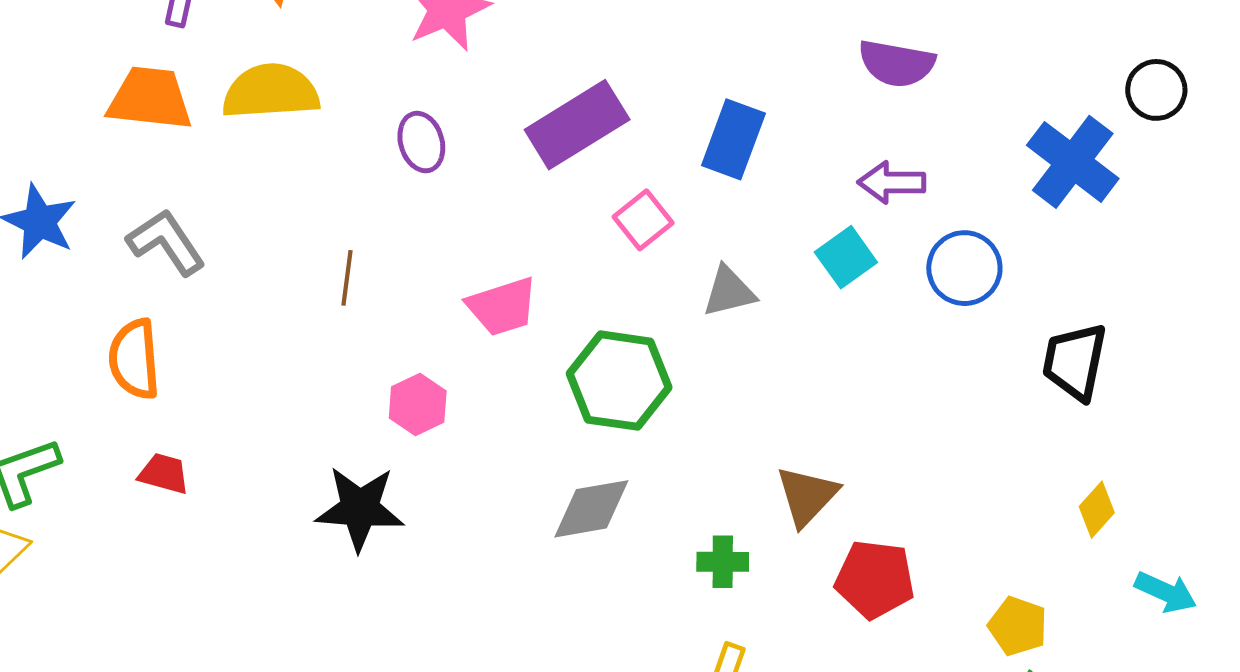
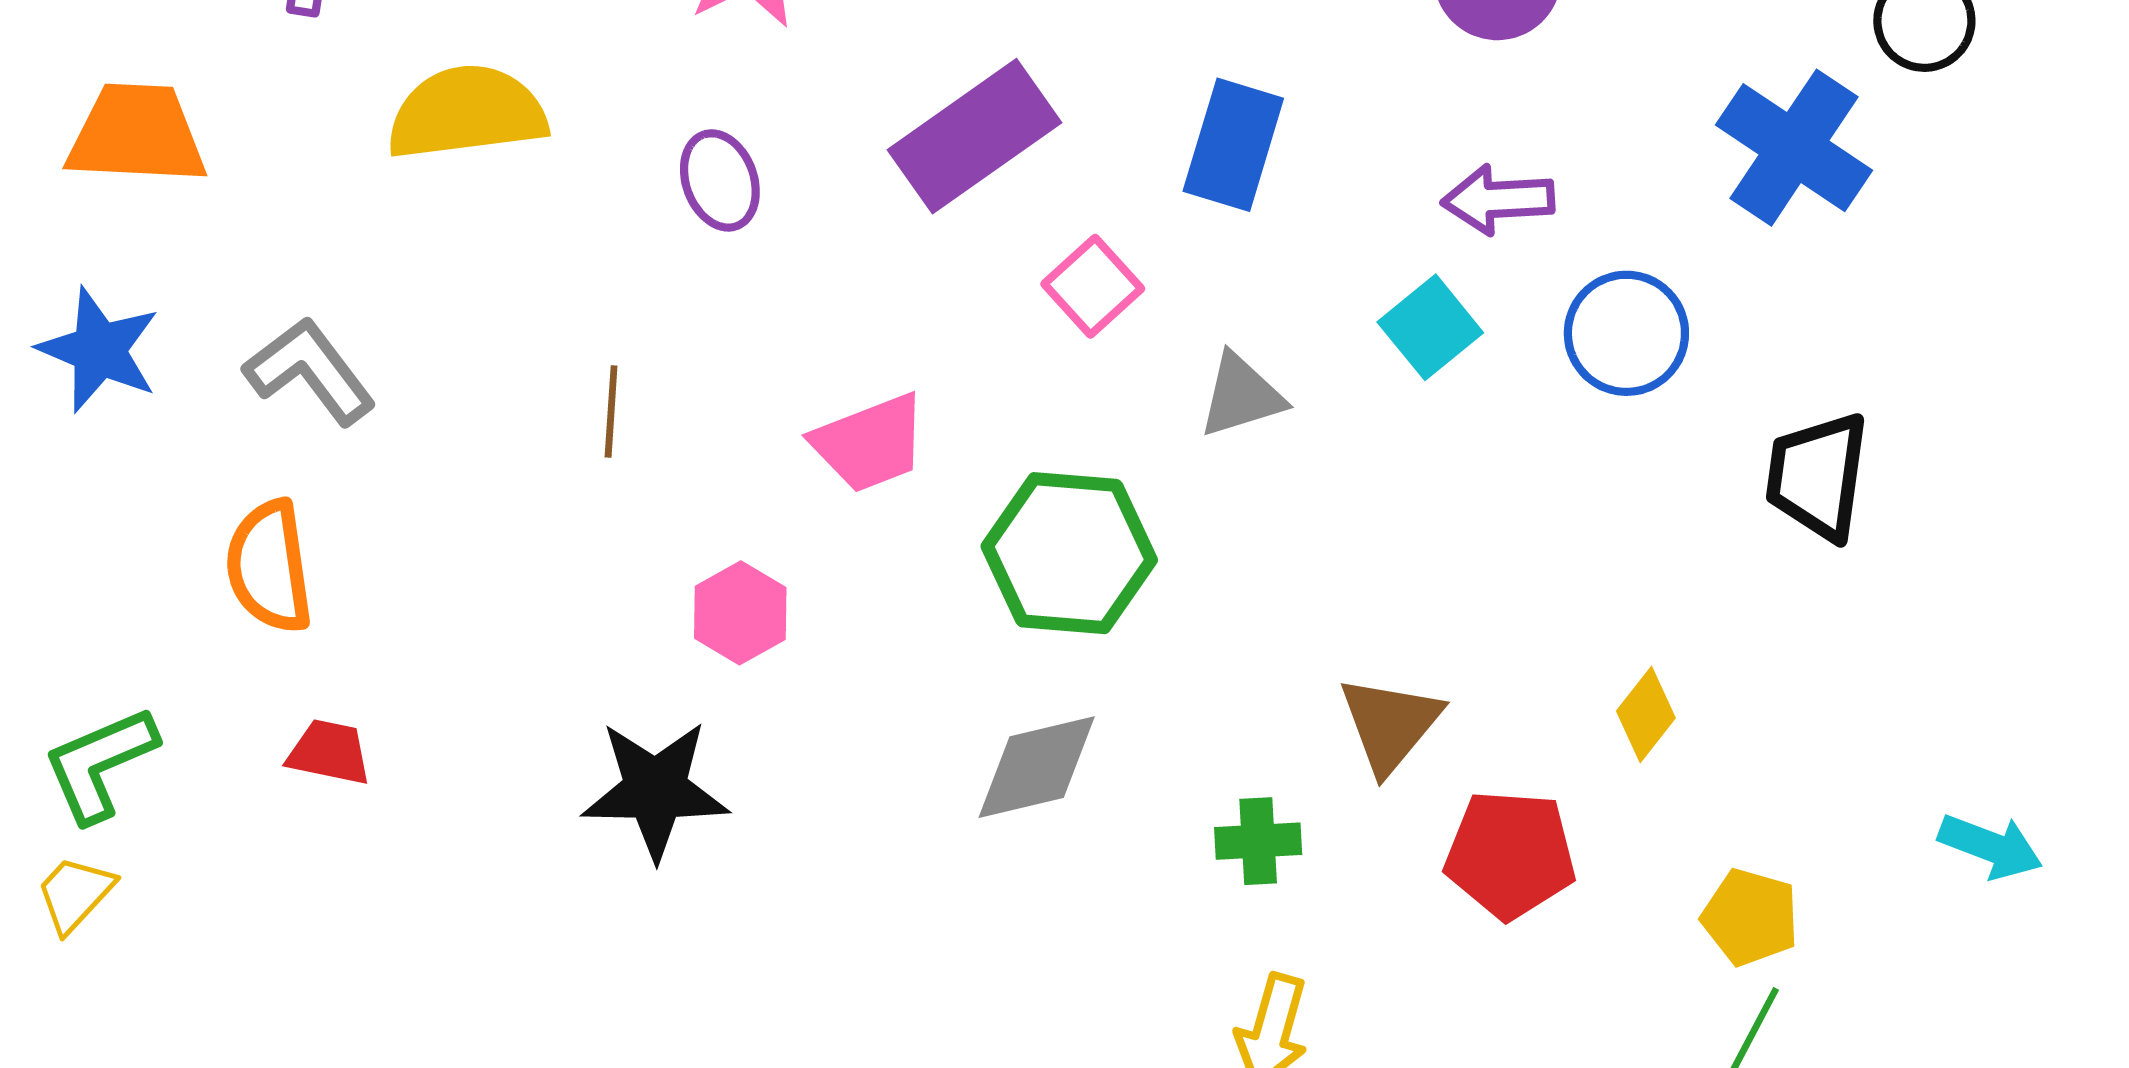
orange trapezoid: (150, 99) -> (137, 134), moved
yellow diamond: (1097, 510) -> (1646, 715), moved

